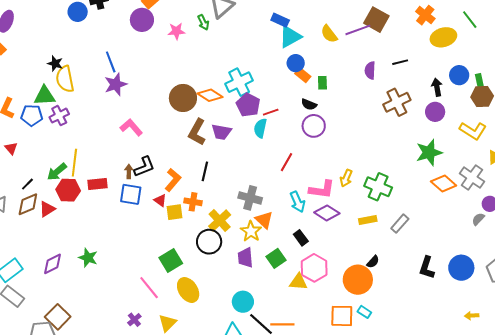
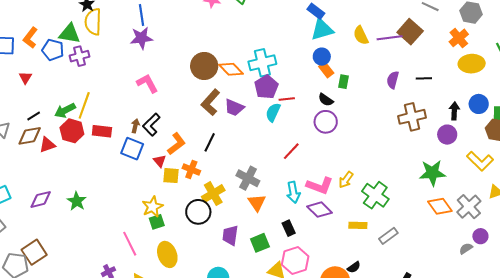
black L-shape: (144, 167) -> (151, 125), turned 145
yellow star: (251, 231) -> (152, 207), moved
green square: (171, 261) -> (157, 222), size x0.7

